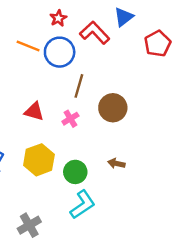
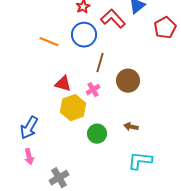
orange line: (28, 46) -> (49, 42), moved
yellow hexagon: (39, 160) -> (73, 108), moved
cyan L-shape: (83, 205) -> (140, 161), moved, turned -140

